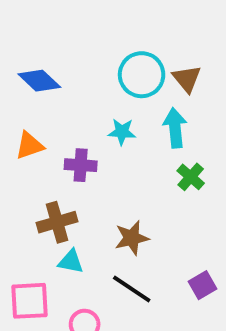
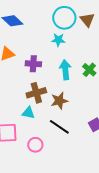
cyan arrow: (175, 128) -> (65, 70), moved
cyan star: (122, 132) -> (58, 40), moved
brown cross: (57, 222) -> (36, 93), moved

